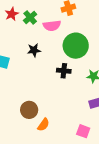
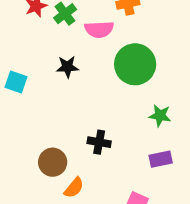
black cross: (64, 71) -> (99, 142), moved

